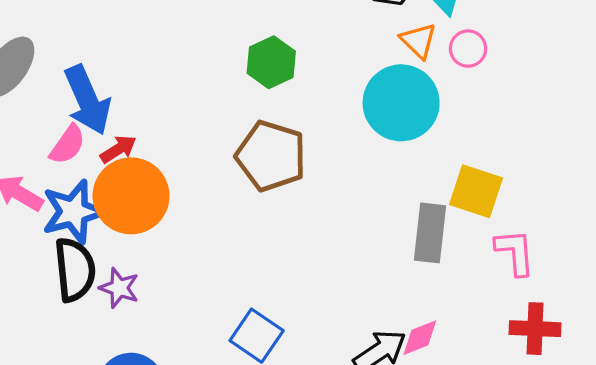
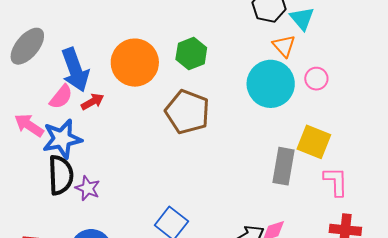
pink circle: (468, 49) -> (316, 79), moved
orange circle: (131, 196) -> (135, 63), moved

